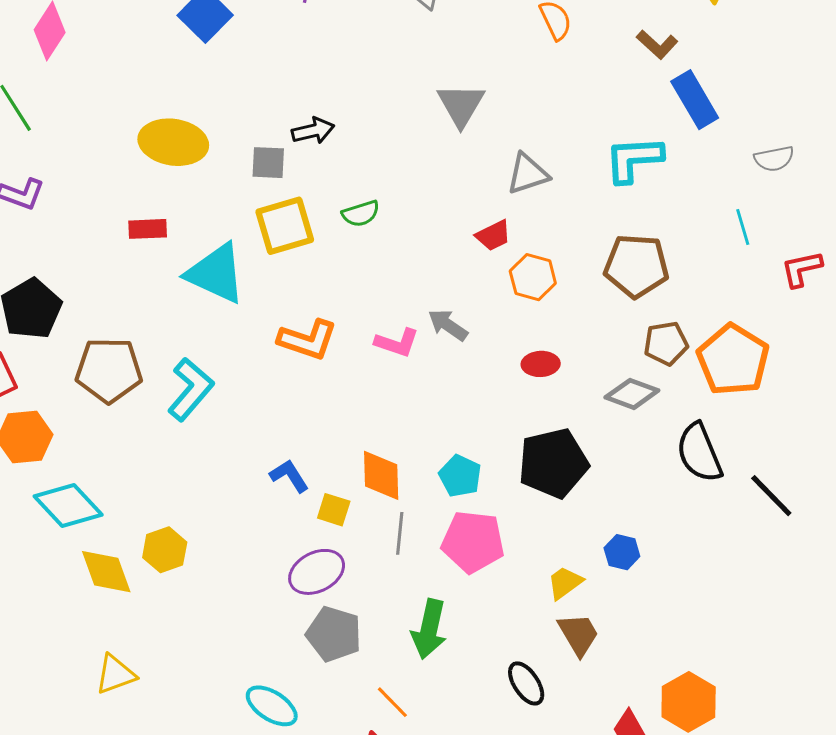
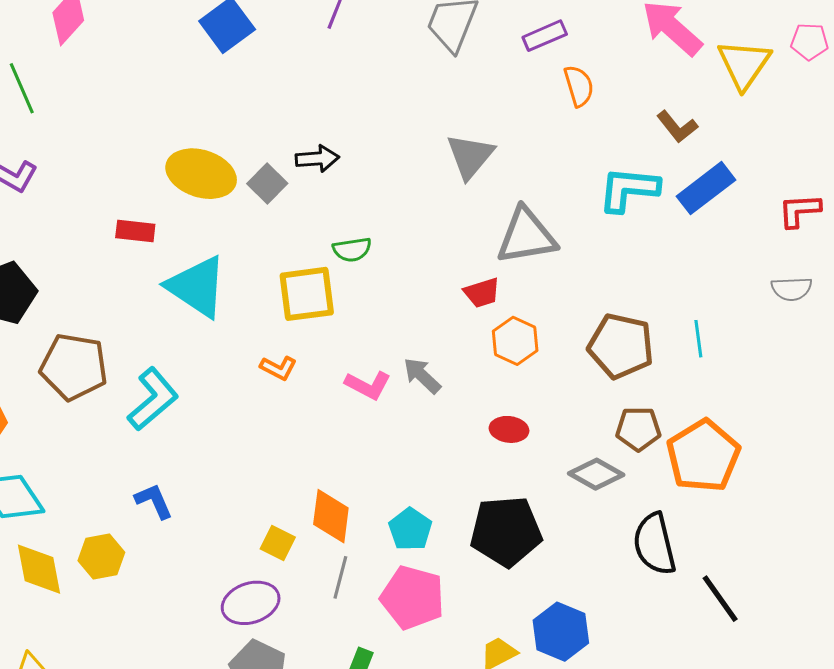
blue rectangle: (695, 100) -> (706, 188), turned 74
yellow ellipse: (173, 142) -> (201, 174), moved
cyan L-shape: (634, 159) -> (629, 189), moved
gray semicircle: (774, 159) -> (792, 289), moved
gray square: (268, 163) -> (267, 183), turned 33
gray triangle: (528, 174) -> (526, 236), size x1.4
yellow square: (285, 226) -> (307, 294), moved
cyan line: (743, 227) -> (698, 339), moved
red L-shape: (801, 269) -> (799, 210), moved
orange L-shape: (308, 340) -> (278, 368), size x0.6
blue L-shape: (289, 476) -> (154, 501), moved
blue hexagon: (622, 552) -> (561, 632), size x1.6

